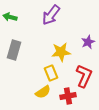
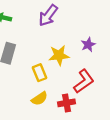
yellow rectangle: (51, 73) -> (39, 73), moved
red L-shape: (84, 76) -> (84, 81), turned 30

